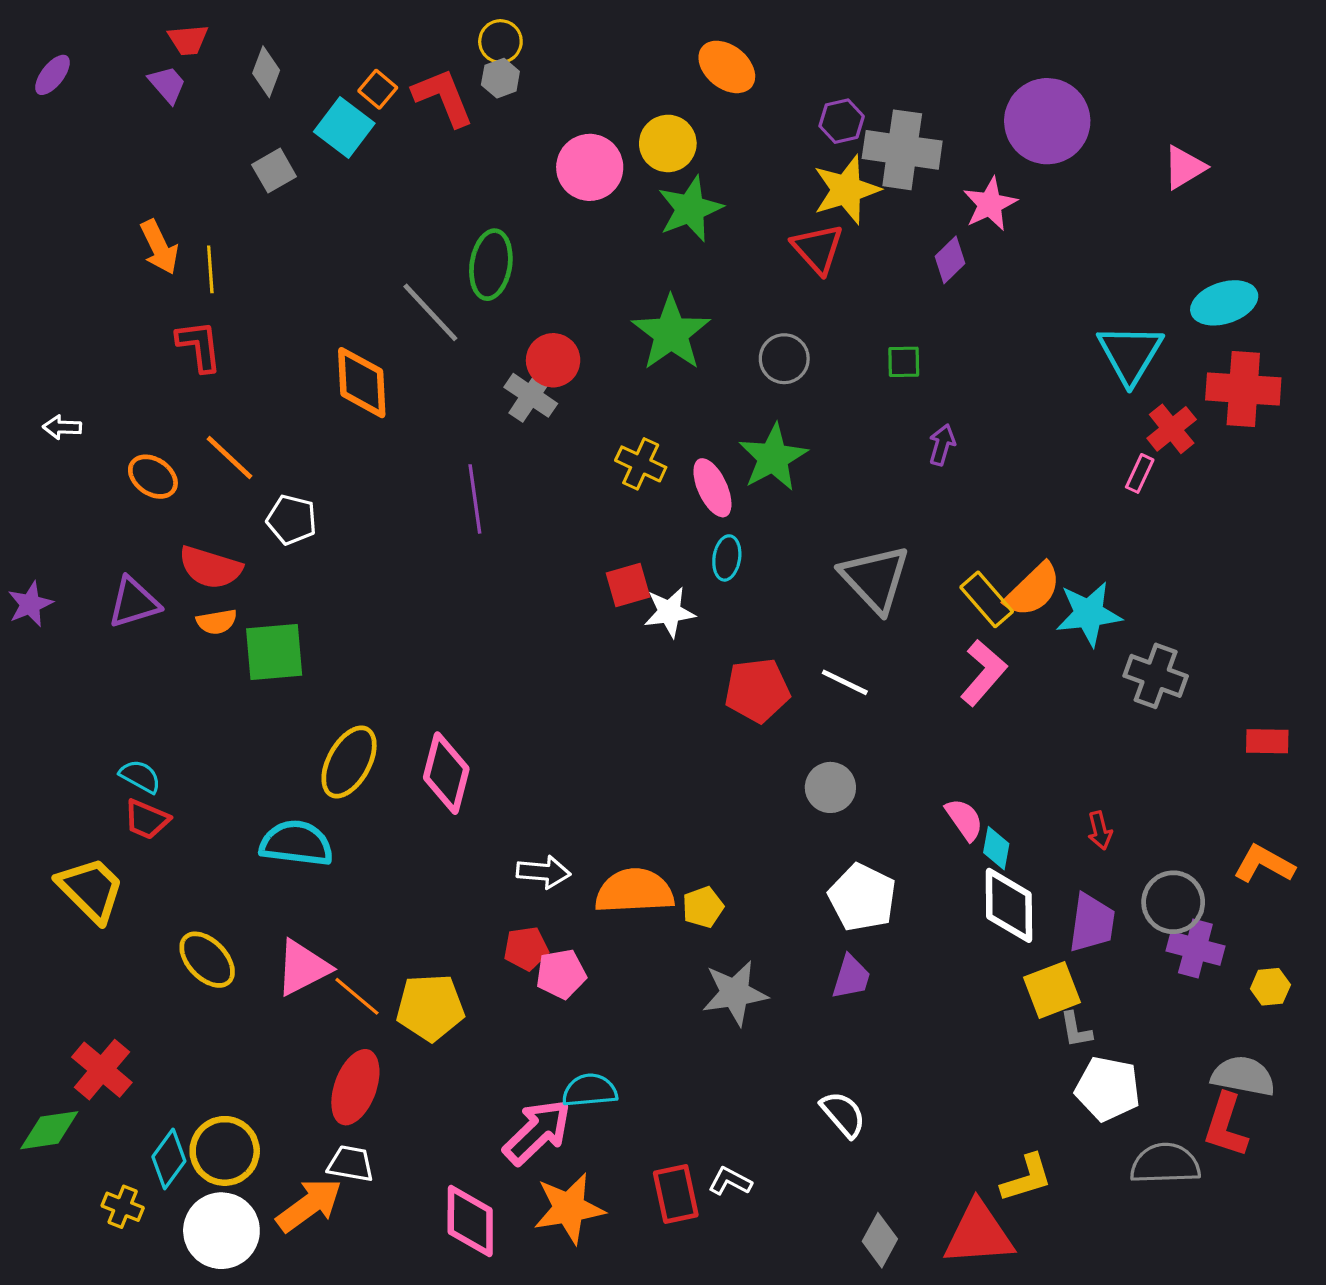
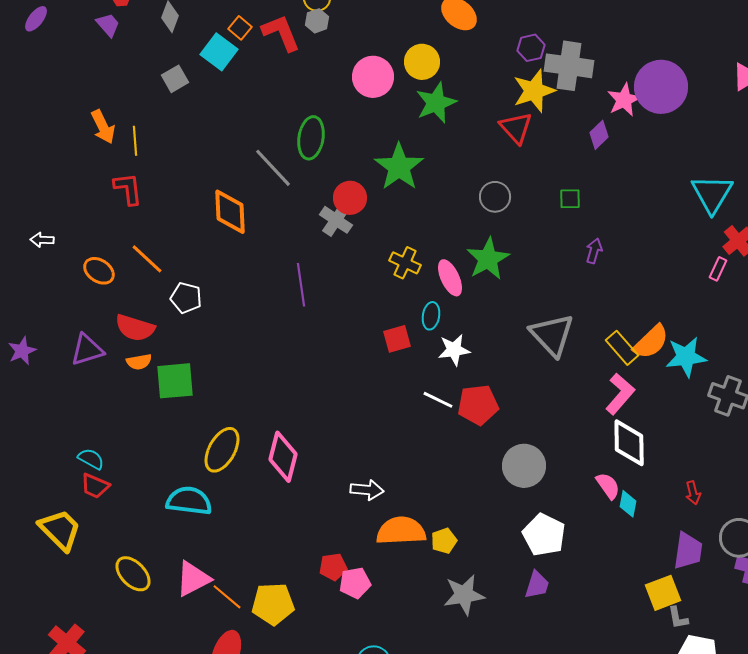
purple circle: (1047, 121) -> (661, 87), moved
green star: (671, 333) -> (399, 167), moved
cyan ellipse: (727, 558) -> (431, 316), moved
white star: (669, 612) -> (454, 350), moved
white line: (845, 682) -> (438, 400), moved
gray circle: (830, 787) -> (524, 466), size x1.4
white arrow: (543, 872) -> (367, 490), moved
white diamond: (1009, 905) -> (629, 443), moved

